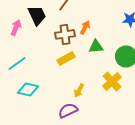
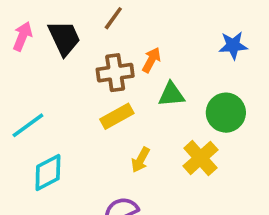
pink arrow: (16, 27) -> (22, 36), moved
cyan diamond: (28, 89) -> (48, 173), turned -40
yellow arrow: (79, 90) -> (141, 160), moved

